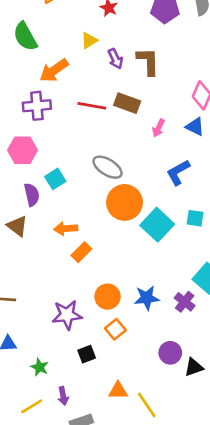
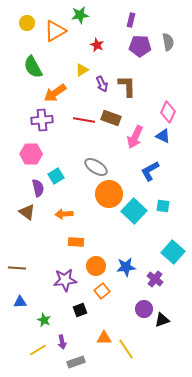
pink arrow: (158, 128) -> (135, 137), size x1.6
orange rectangle: (81, 252) -> (76, 242), moved, turned 49
purple cross: (185, 302) -> (155, 279), moved

